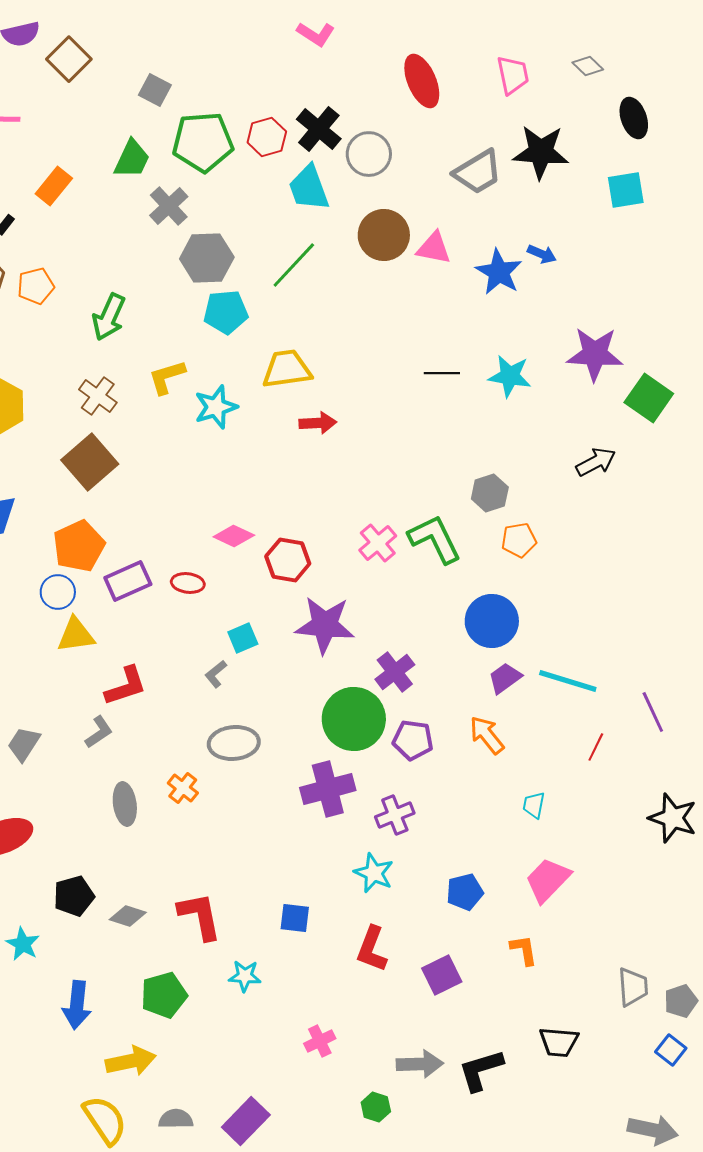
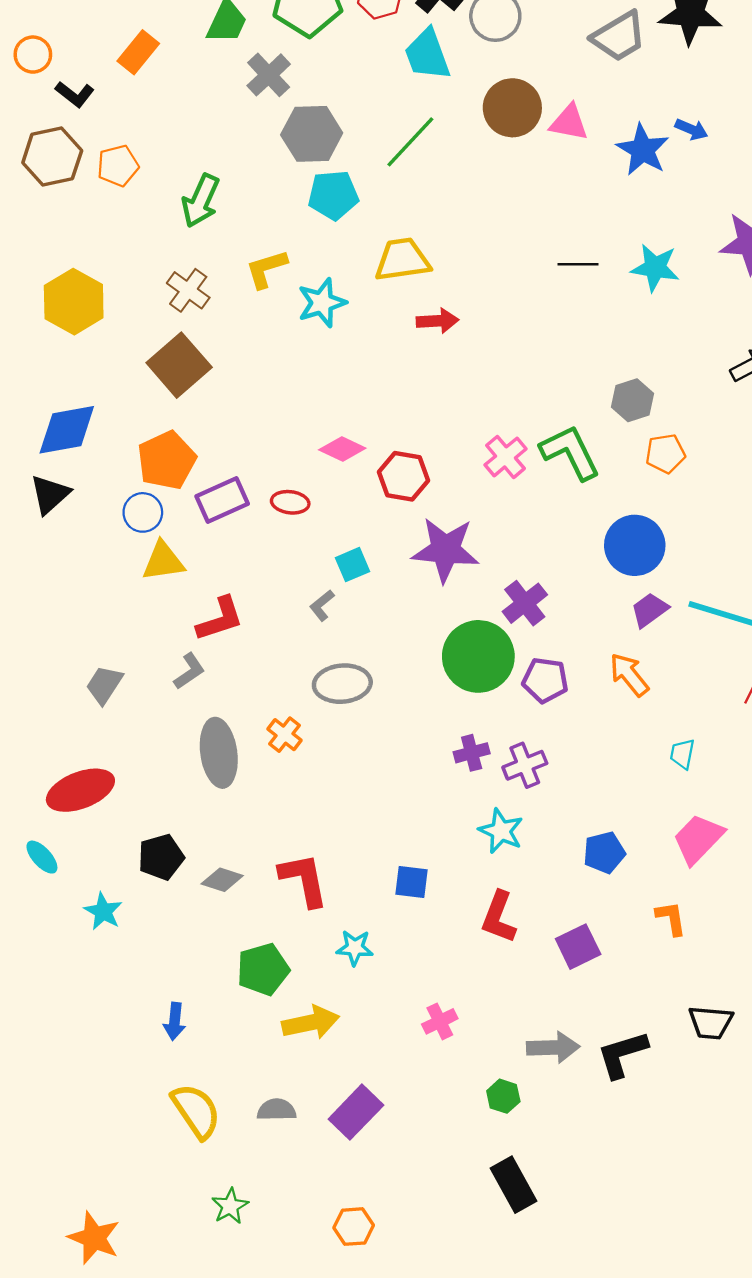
purple cross: (328, 789) -> (472, 753), moved, size x0.6
gray ellipse: (125, 804) -> (219, 753), size x1.4
blue arrow: (77, 1005) -> (175, 1021), moved, size x0.7
yellow arrow: (131, 1061) -> (311, 1023), moved

